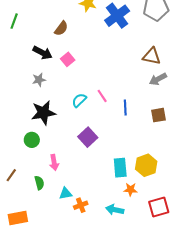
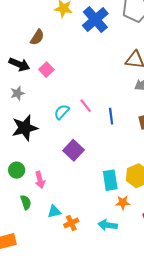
green circle: (32, 140) -> (17, 170), moved

